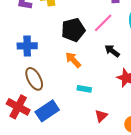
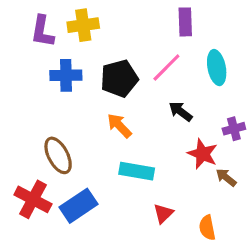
blue cross: (27, 46) -> (66, 75), moved
cyan rectangle: (84, 89) -> (137, 171), size x1.5

